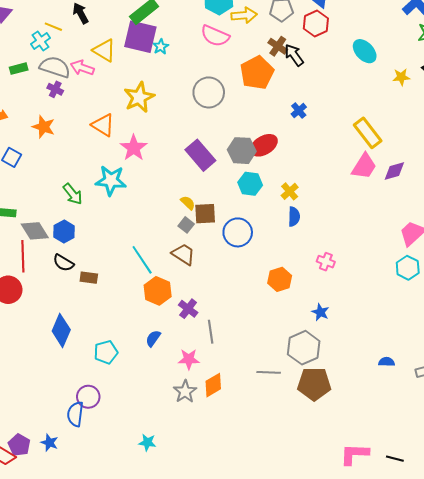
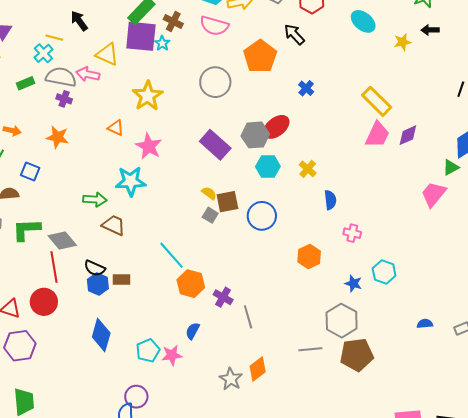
brown cross: (278, 46) -> (173, 22), moved
orange triangle: (103, 125) -> (116, 128), size x0.7
green arrow: (73, 194) -> (95, 200), turned -40
blue semicircle: (294, 217) -> (330, 200), moved
blue hexagon: (64, 231) -> (98, 284), moved
brown trapezoid: (183, 254) -> (114, 225), moved
cyan hexagon: (408, 268) -> (384, 272), moved
pink star: (189, 359) -> (172, 355), moved

